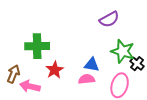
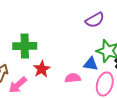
blue triangle: (92, 65) -> (91, 64), moved
pink arrow: (30, 86) -> (18, 85), turned -54

